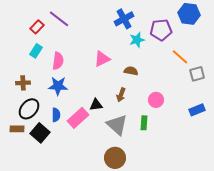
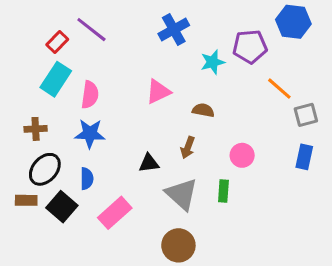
blue cross: (124, 19) -> (174, 30), moved
cyan rectangle: (36, 51) -> (56, 79), size x1.5
blue rectangle: (197, 110) -> (304, 157), moved, turned -56
pink rectangle: (78, 118) -> (115, 213), moved

